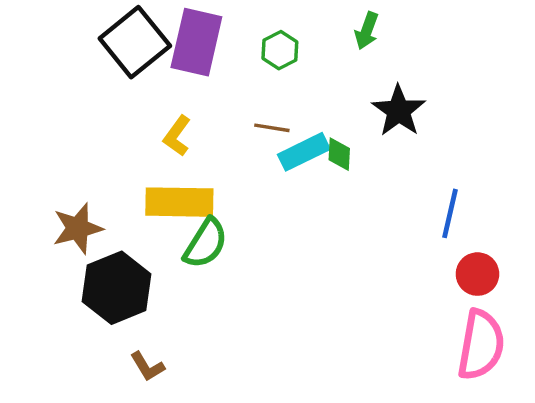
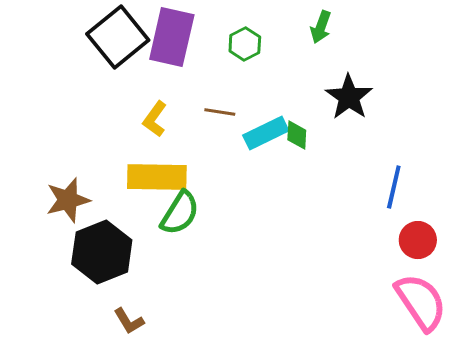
brown line: (272, 128) -> (220, 112), moved
pink semicircle: (481, 345) -> (421, 302), turned -44

